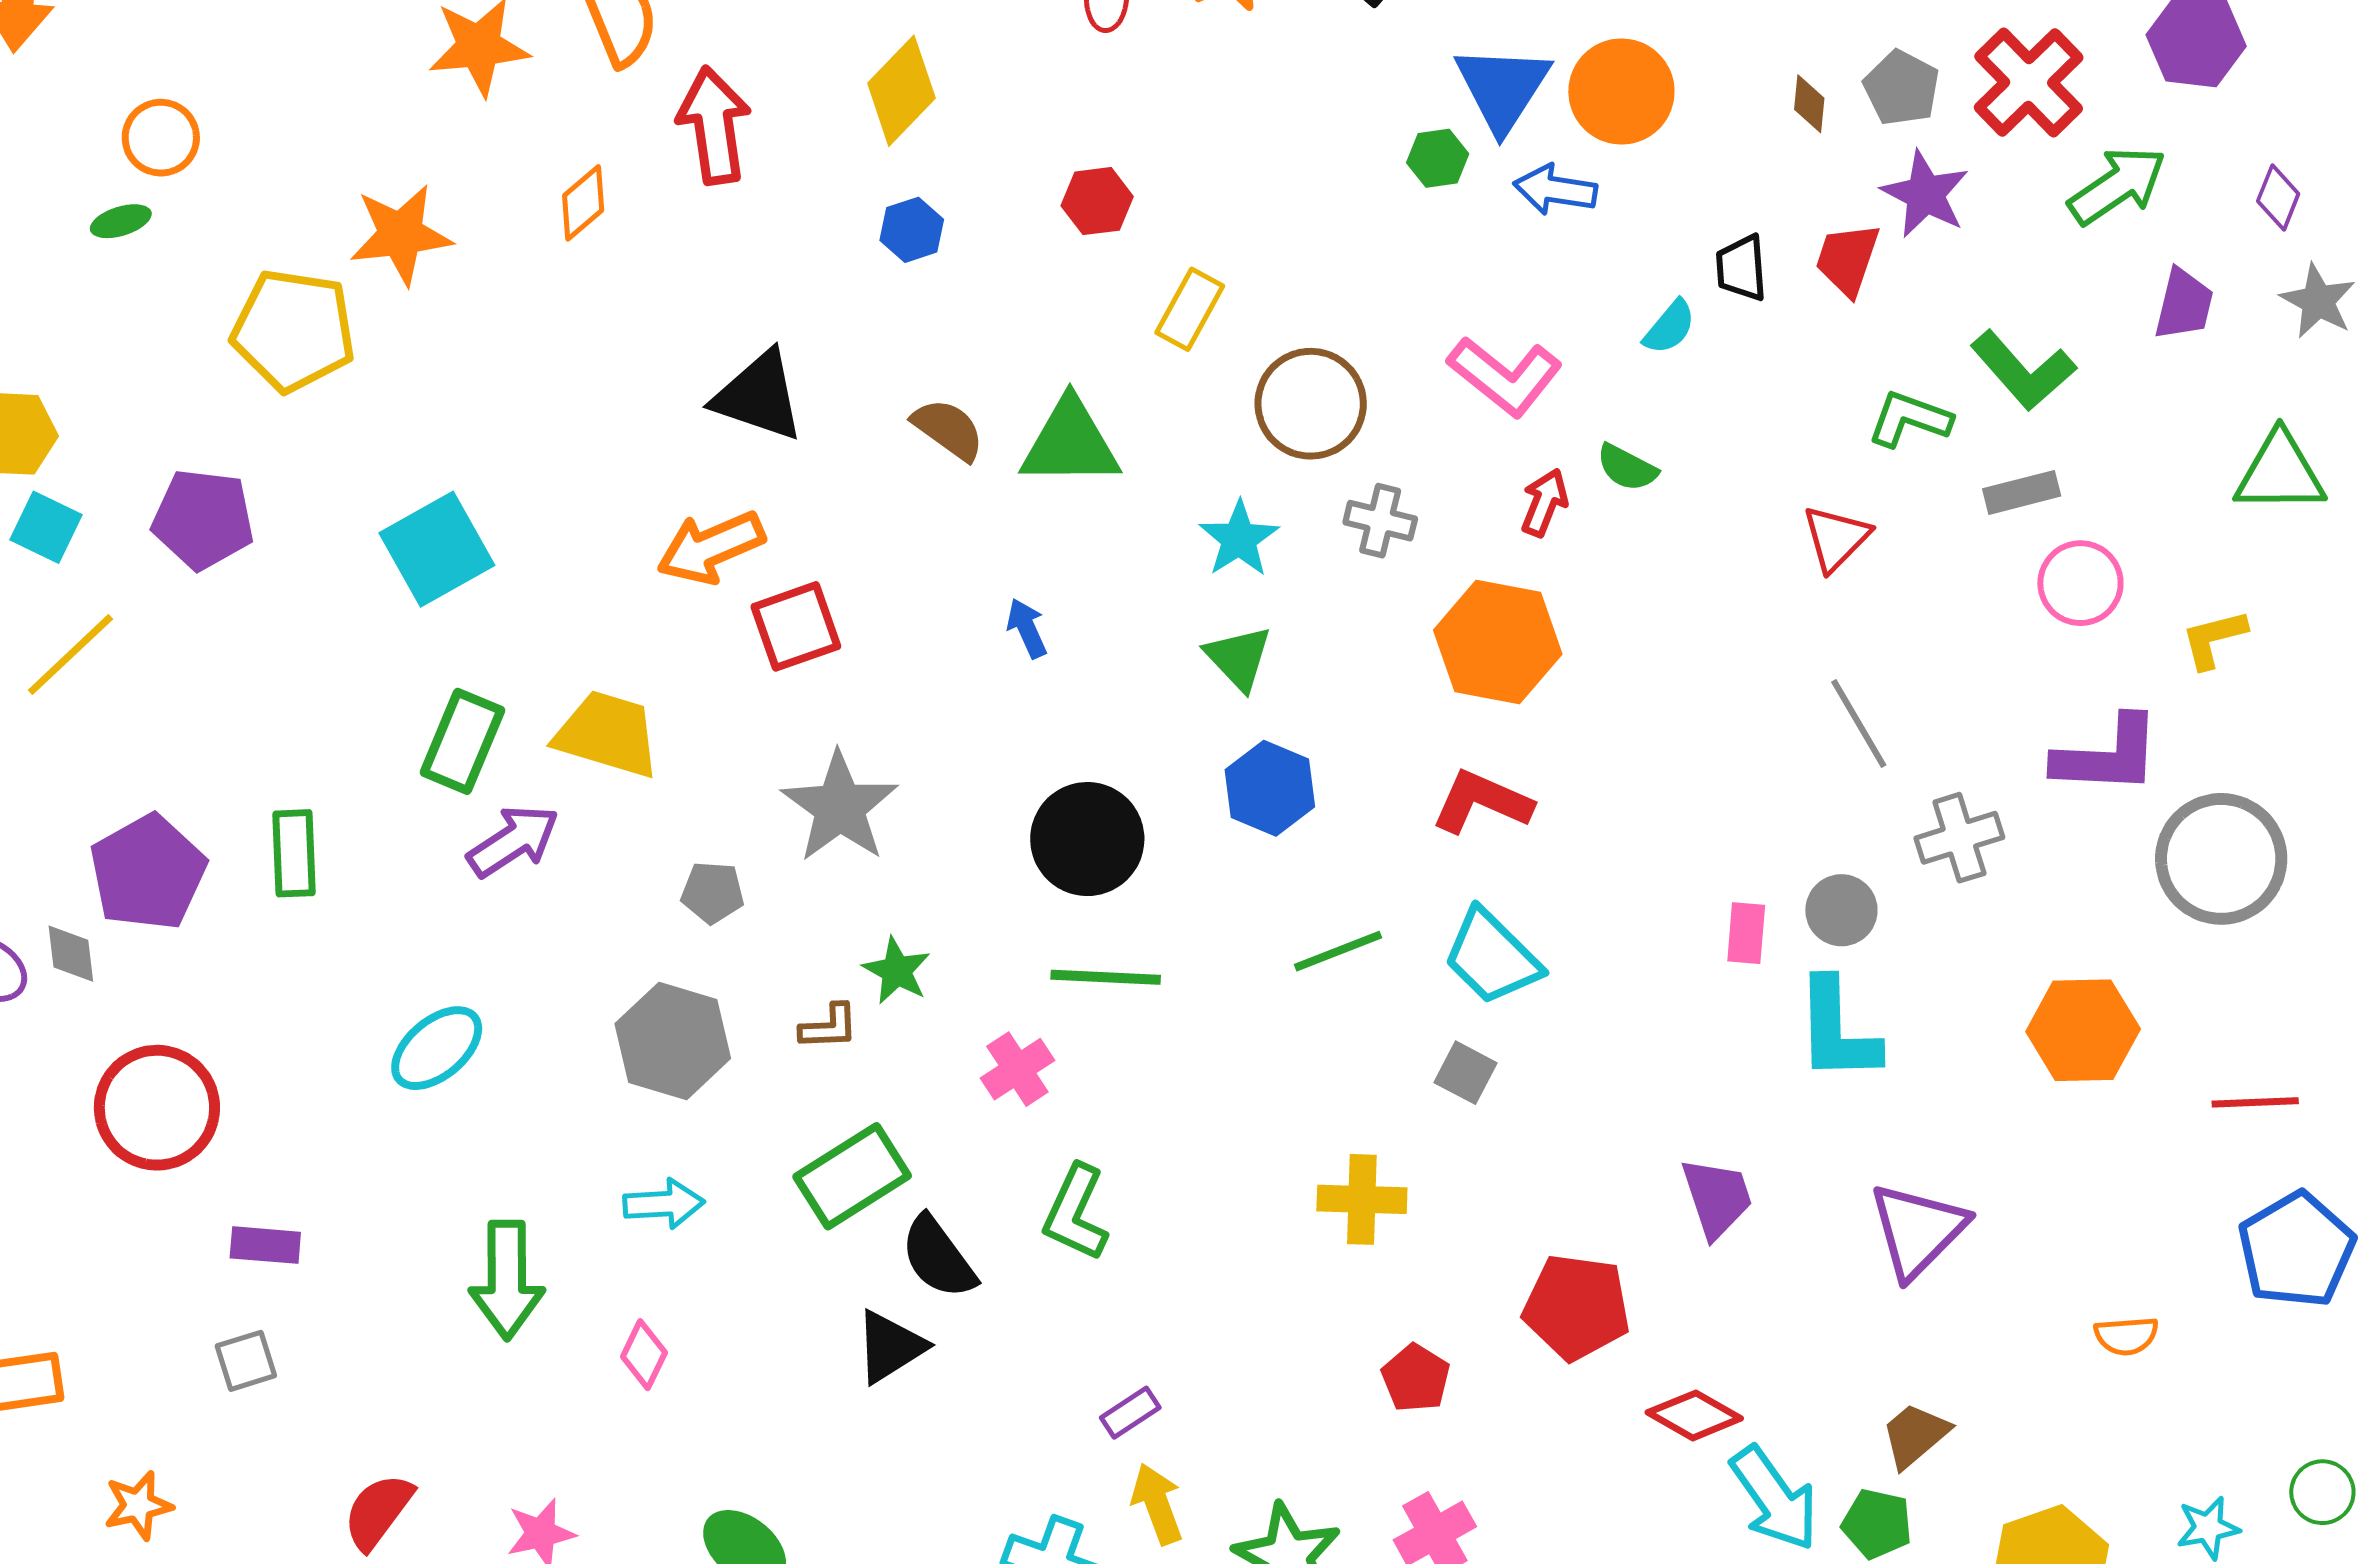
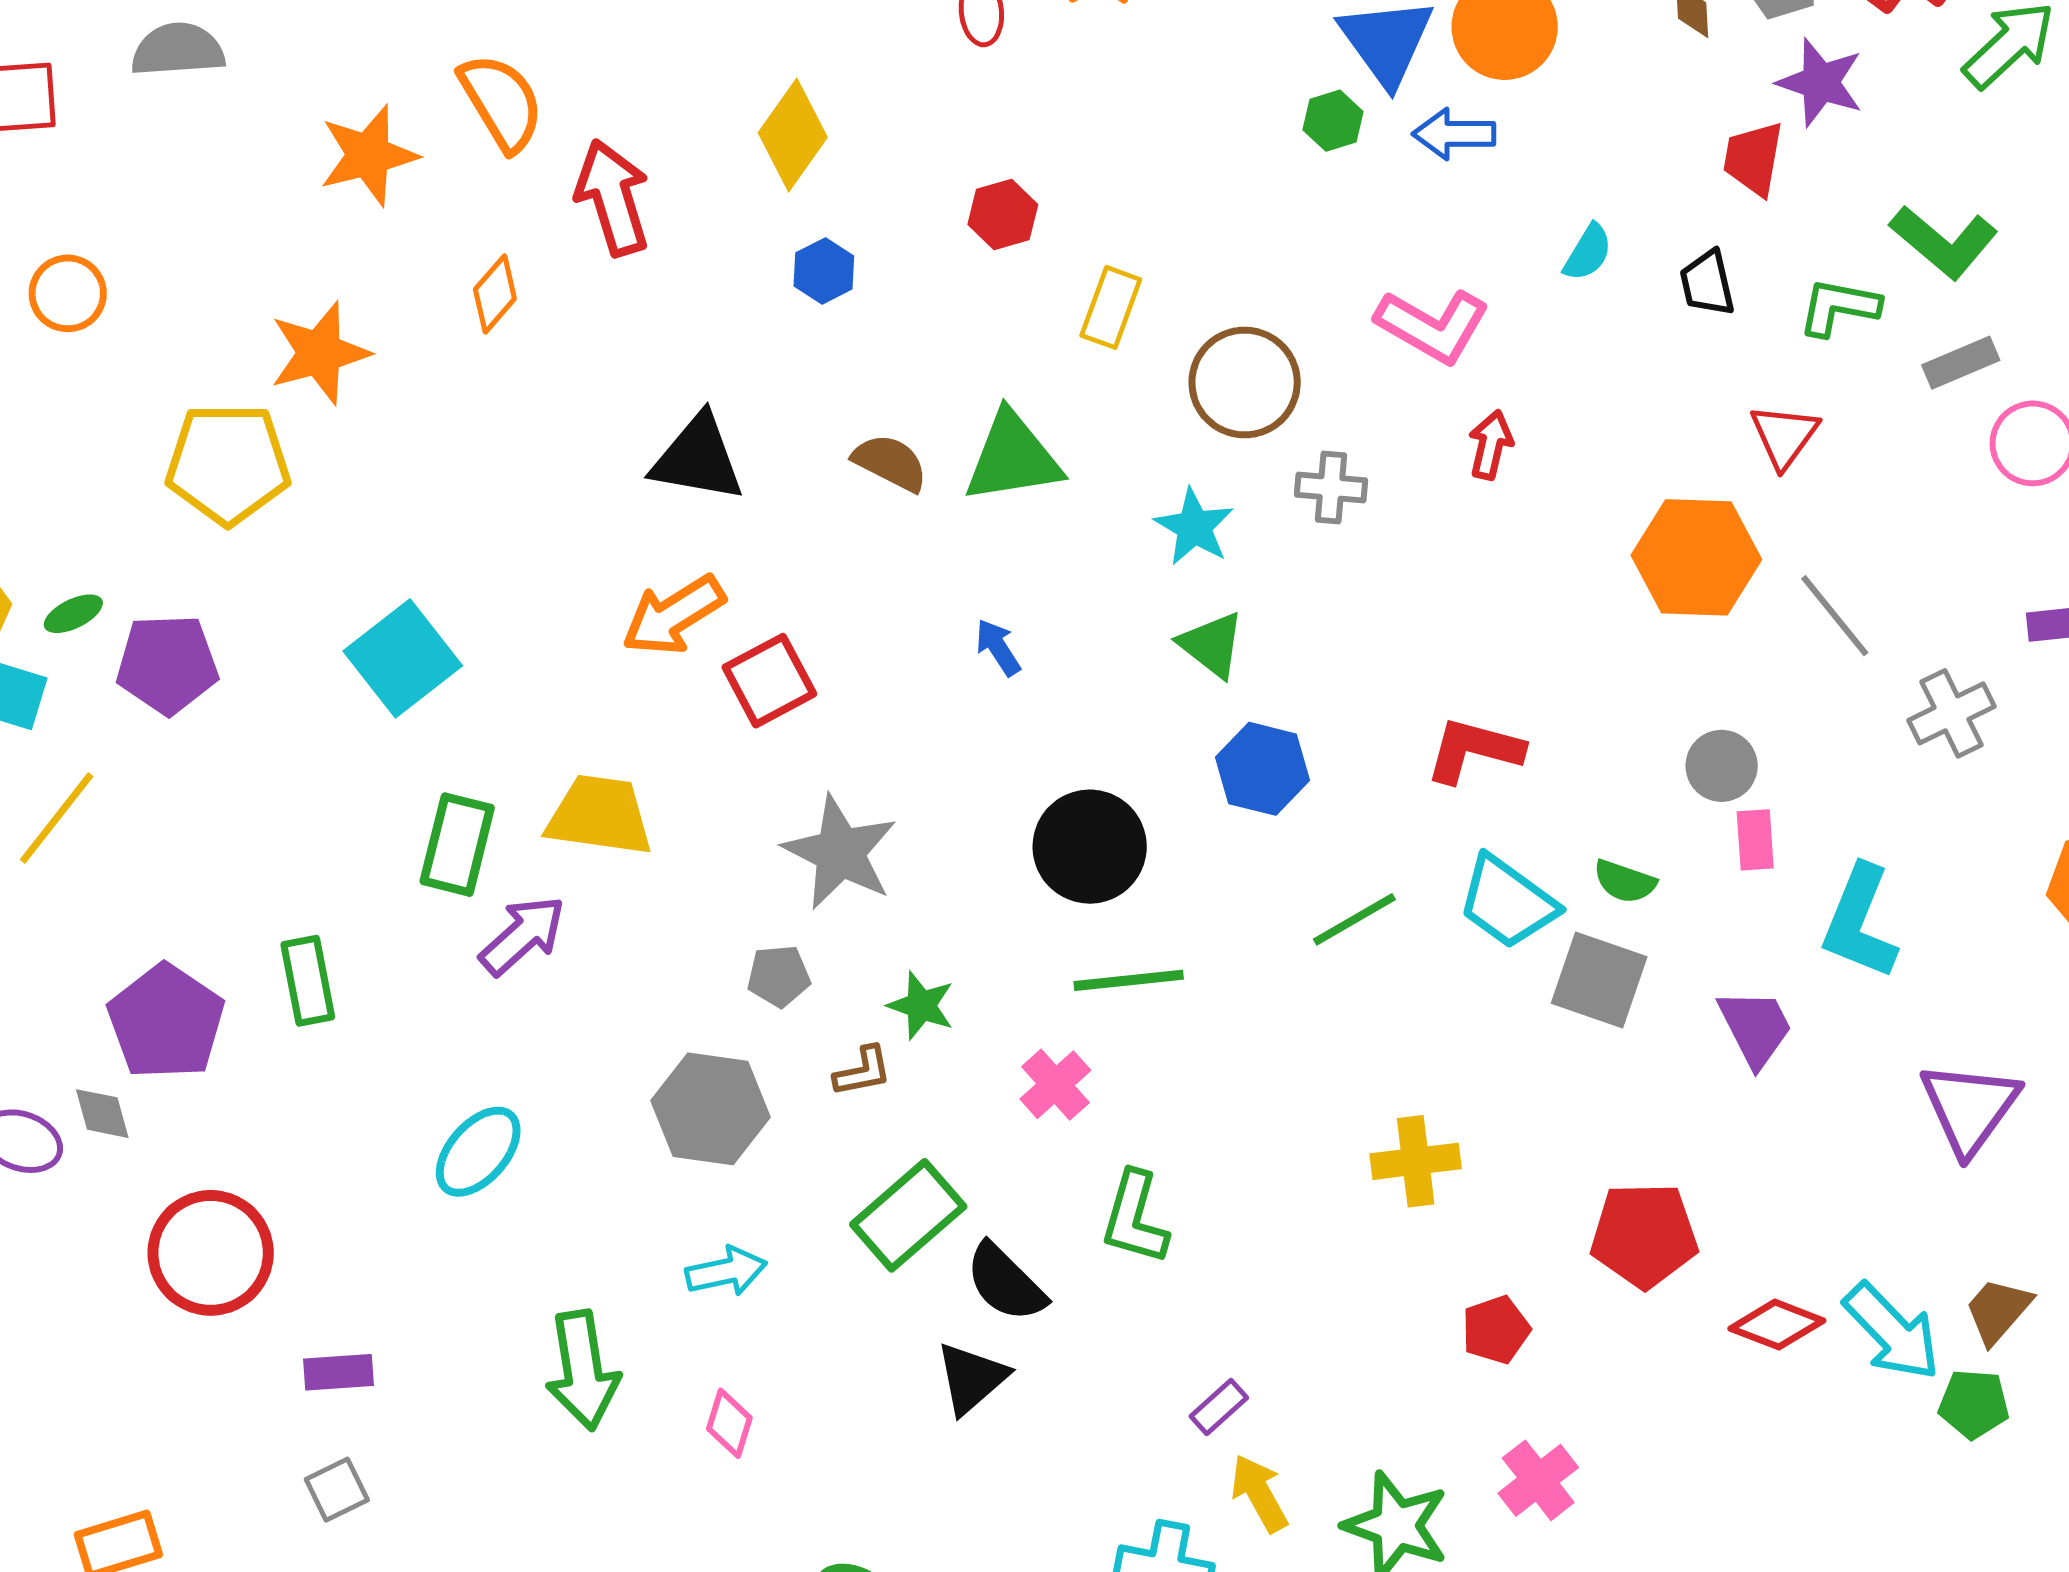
green ellipse: (121, 221) -> (73, 614), moved
black trapezoid: (1741, 268) -> (1707, 283), moved
green semicircle: (1627, 468) -> (1625, 881), moved
orange hexagon: (1498, 642) -> (1696, 557), moved
gray pentagon: (713, 892) -> (779, 976), moved
gray circle: (1841, 910) -> (1722, 766), moved
cyan L-shape: (1837, 1030) -> (1860, 922), turned 32
gray square: (1465, 1073) -> (1599, 980), moved, size x1.6
purple trapezoid: (1717, 1198) -> (1755, 1028), moved
red pentagon: (1416, 1378) -> (1496, 1330), turned 30
cyan arrow: (1774, 1498) -> (1892, 1332), moved

